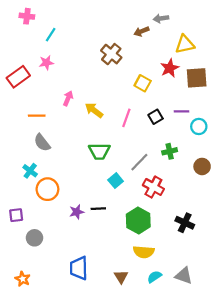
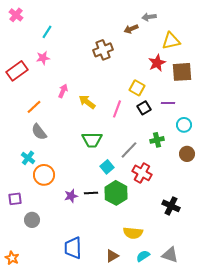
pink cross: (27, 16) -> (16, 15), moved, turned 32
brown cross: (111, 54) -> (103, 50), turned 30
yellow square: (143, 83) -> (137, 88), moved
orange line: (37, 116) -> (34, 107), turned -42
cyan circle: (199, 126) -> (184, 125), moved
green hexagon: (138, 221) -> (116, 193), moved
brown triangle: (121, 277) -> (112, 256), turned 32
orange star: (23, 279) -> (12, 258), moved

